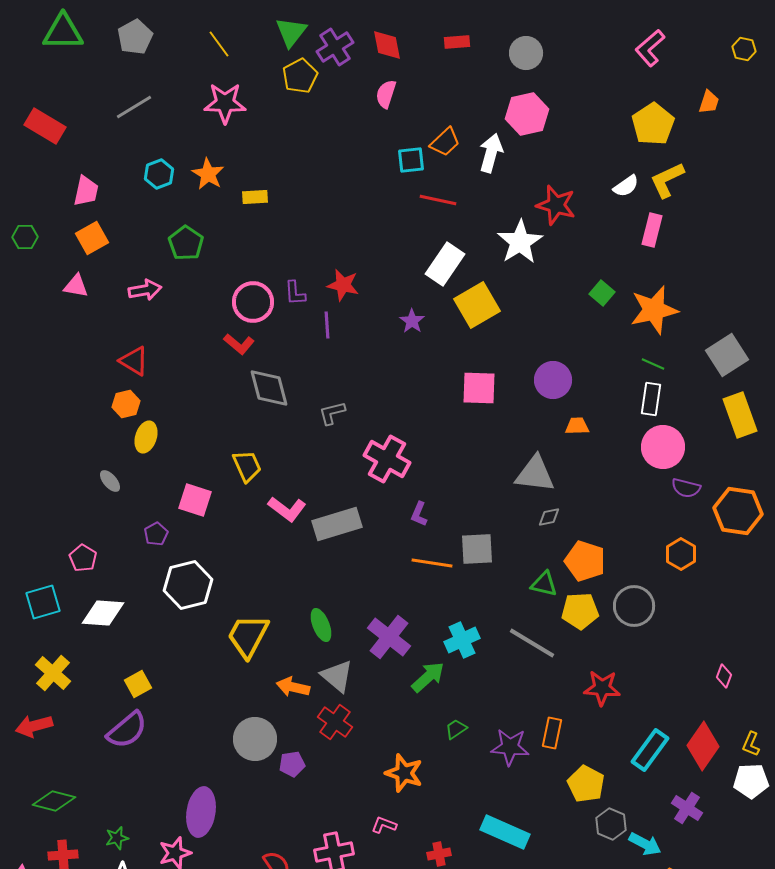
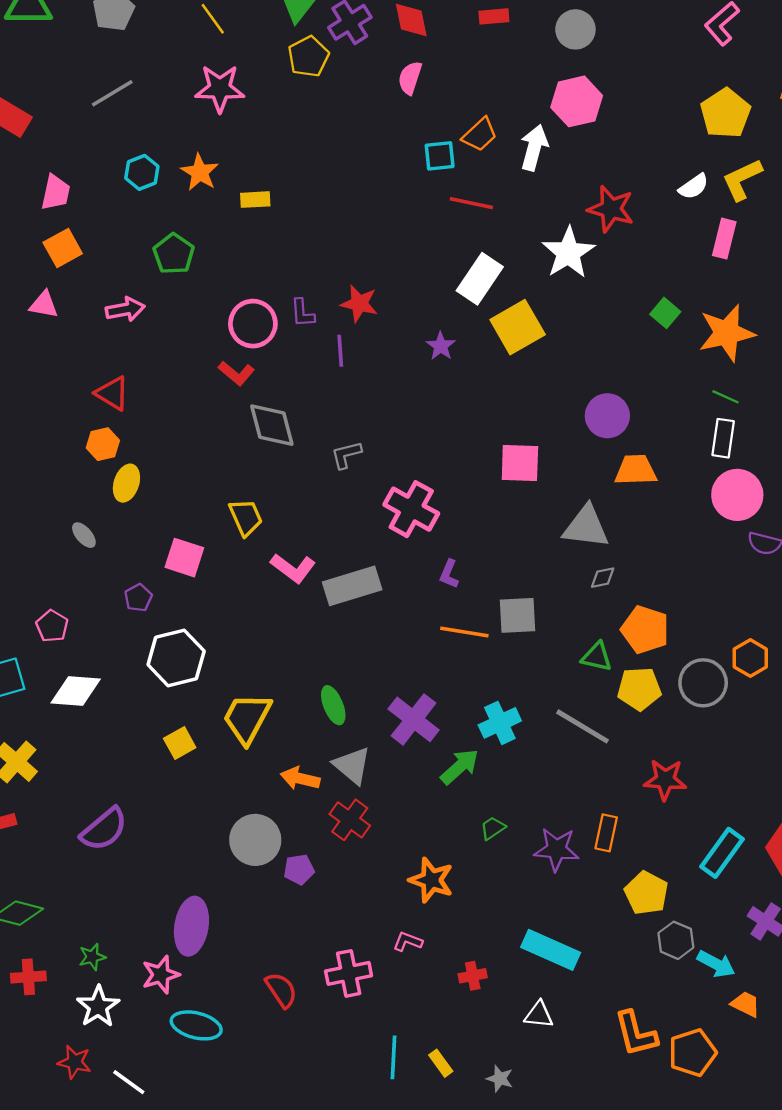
pink square: (479, 388) -> (520, 463), moved
orange trapezoid: (577, 426) -> (636, 470), size x1.5
orange hexagon: (681, 554) -> (750, 658), moved
yellow square: (138, 684) -> (180, 743), moved

